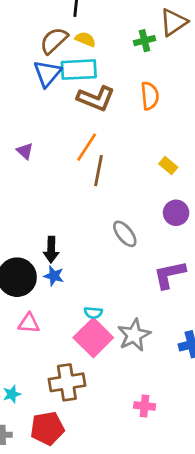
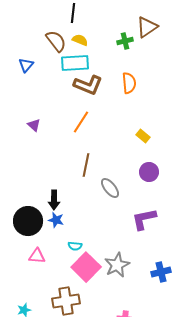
brown semicircle: (54, 41) -> (56, 41), turned 95
blue triangle: (47, 73) -> (26, 65), moved, size x0.7
brown line: (99, 171) -> (86, 165), moved
cyan semicircle: (93, 313) -> (75, 246), moved

